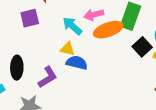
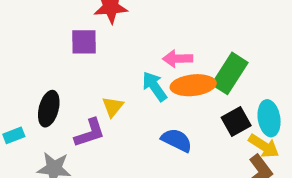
cyan arrow: (72, 26) -> (154, 86), moved
yellow triangle: (68, 49) -> (113, 107), moved, turned 42
blue semicircle: (77, 63) -> (177, 140), moved

